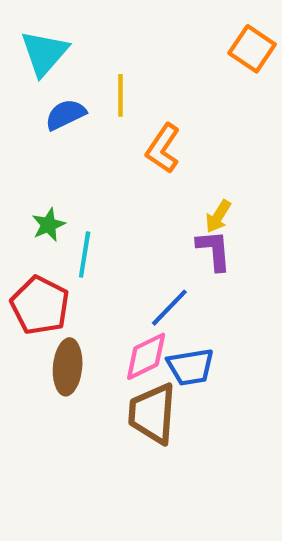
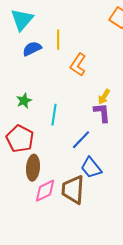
cyan line: (85, 254) -> (54, 115), moved
pink diamond: (146, 356) -> (45, 191), moved
blue trapezoid: (191, 367) -> (91, 168), turned 60

